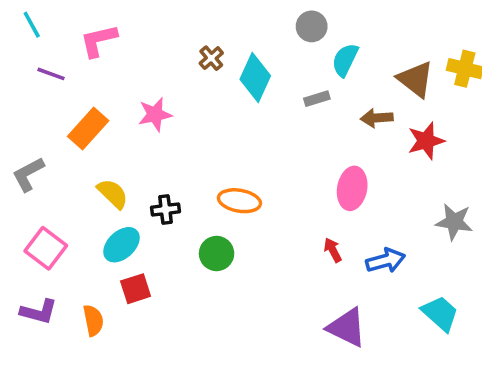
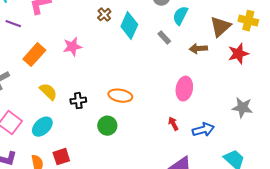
brown triangle: (415, 79) -> (220, 27), turned 40
gray rectangle: (317, 99) -> (164, 38), turned 64
red star: (426, 141) -> (238, 54), moved
cyan ellipse: (121, 245) -> (42, 127), moved
red square: (136, 289) -> (61, 157), moved

